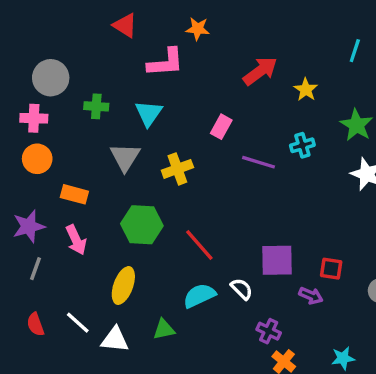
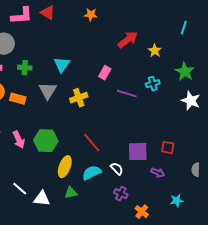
pink L-shape: (166, 63) -> (22, 16), moved
green cross: (96, 106) -> (25, 68), moved
orange rectangle: (74, 194) -> (18, 99), moved
green hexagon: (142, 225) -> (46, 141), moved
red square: (331, 269) -> (168, 148), moved
yellow ellipse: (123, 286) -> (65, 167), moved
purple cross: (269, 331) -> (121, 194), moved
cyan star: (343, 358) -> (177, 201), moved

